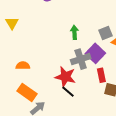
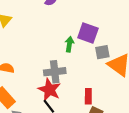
purple square: (95, 53) -> (88, 33), moved, turned -36
gray cross: (81, 59) -> (55, 72), moved

